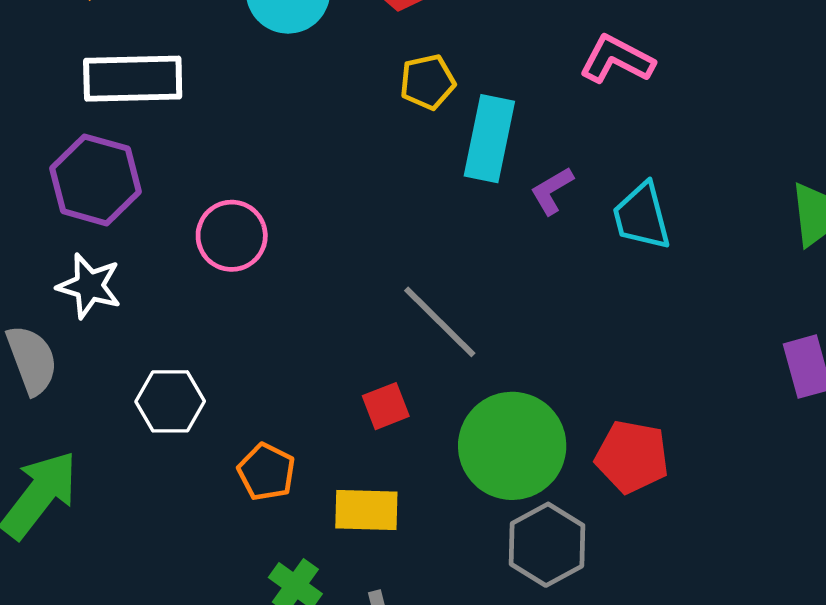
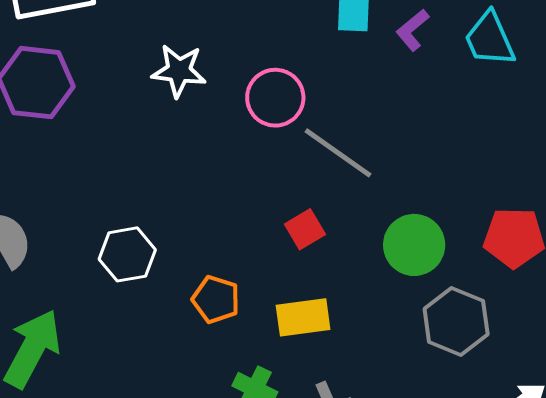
pink circle: (232, 236) -> (275, 98), moved
white star: (89, 286) -> (179, 71), moved
green circle: (512, 446) -> (414, 245), size x0.7

